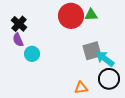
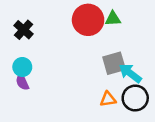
purple semicircle: (18, 40) -> (22, 82), moved
cyan circle: (32, 54) -> (22, 67), moved
orange triangle: (81, 88) -> (108, 99), moved

